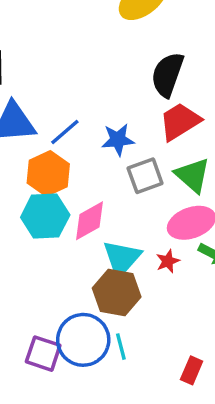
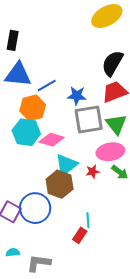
gray square: (145, 176) -> (89, 119), size x1.4
pink diamond: (89, 221) -> (52, 140), turned 35
cyan line: (121, 347) -> (88, 220), moved
red rectangle: (192, 370) -> (80, 235), moved

